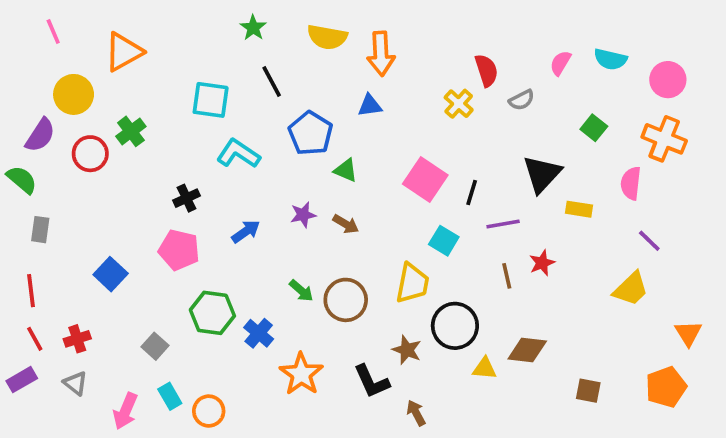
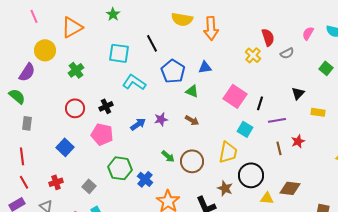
green star: (253, 28) -> (113, 14), moved
blue triangle: (370, 106) -> (205, 67), moved
red circle: (90, 154) -> (75, 108), moved
black triangle: (542, 174) -> (298, 93), size x0.6
purple star: (303, 215) -> (161, 119), moved
red cross: (77, 339) -> (56, 182), moved

